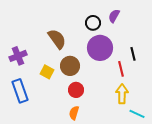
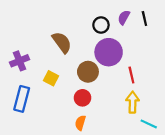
black line: (133, 54) -> (144, 18), moved
brown circle: (70, 66) -> (88, 72), moved
blue rectangle: (20, 91) -> (22, 99), turned 35

